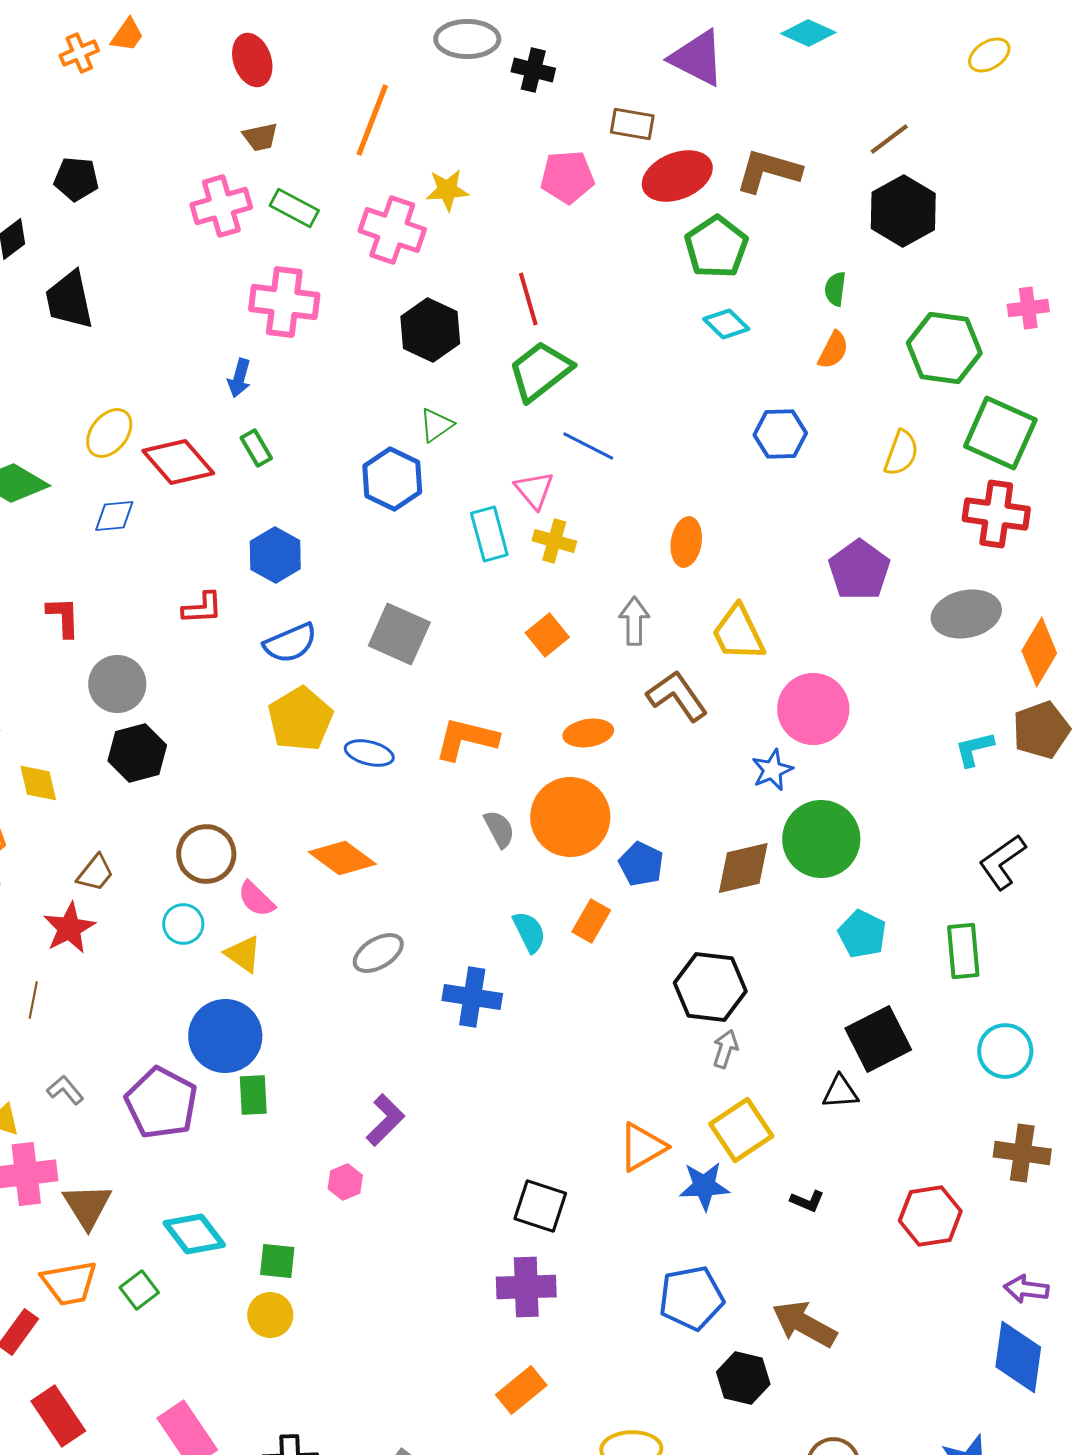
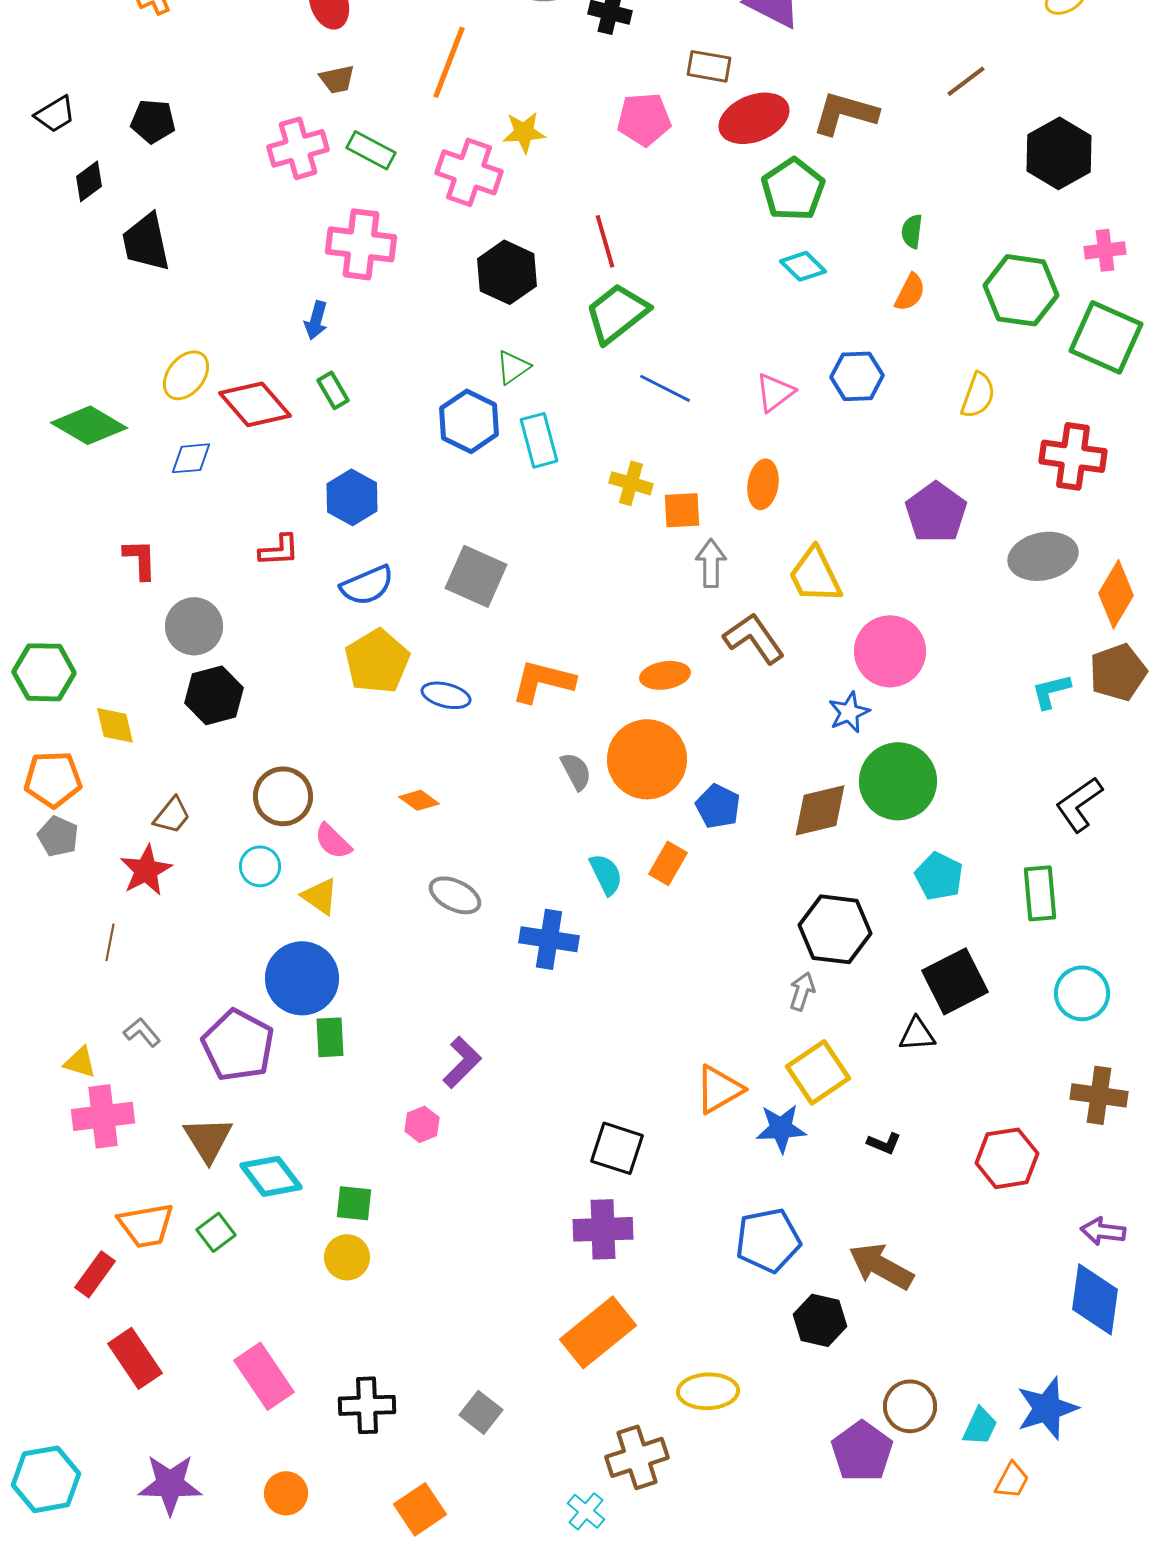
black hexagon: (903, 211) -> (1059, 153), moved
green square: (1000, 433) -> (1106, 337), moved
pink triangle: (534, 490) -> (775, 392), moved, turned 33
cyan rectangle: (489, 534) -> (539, 440), moved
orange square: (547, 635) -> (682, 510), moved, turned 36
orange diamond: (342, 858) -> (419, 800), size x0.6
gray ellipse: (378, 953) -> (455, 895), turned 57
black hexagon: (710, 987) -> (835, 929), moved
brown triangle: (87, 1206) -> (208, 1139), moved
orange rectangle: (521, 1390) -> (598, 1332), size x1.5

